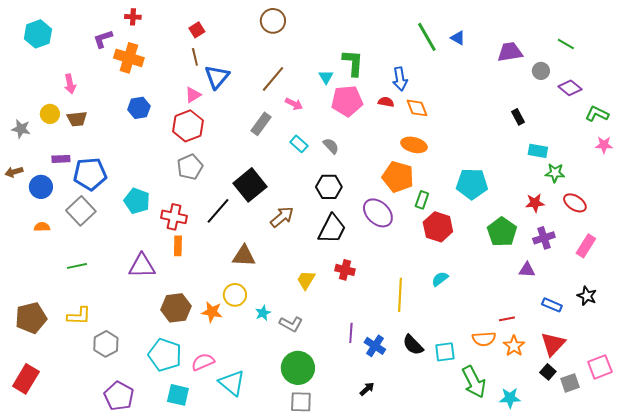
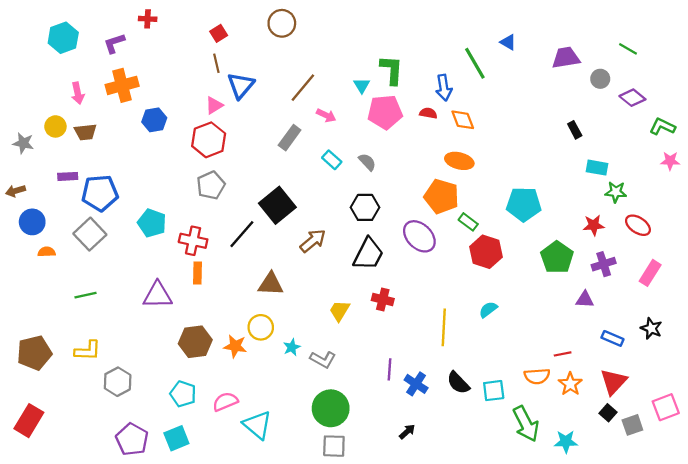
brown circle: (273, 21) -> (282, 23), moved
cyan hexagon: (38, 34) -> (63, 38), moved
green line: (427, 37) -> (475, 63), moved
orange cross: (129, 58) -> (122, 85), moved, turned -32
blue circle: (41, 187) -> (32, 222), moved
green rectangle: (422, 200) -> (468, 222), turned -72
cyan pentagon: (165, 355) -> (183, 394), size x0.7
cyan square: (178, 395) -> (176, 438), moved, turned -35

